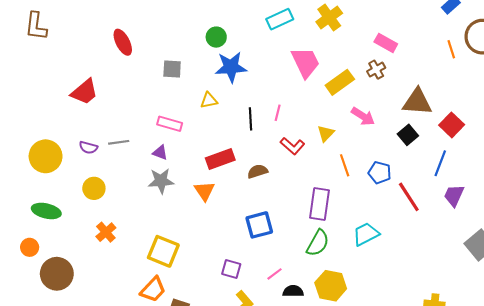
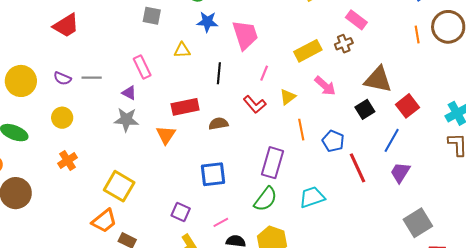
pink trapezoid: (305, 62) -> (245, 35), moved
blue star: (231, 67) -> (207, 22), size x0.7
pink line: (278, 113) -> (264, 73), moved
pink rectangle: (170, 124) -> (142, 67), turned 40

